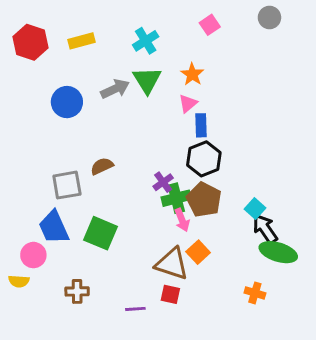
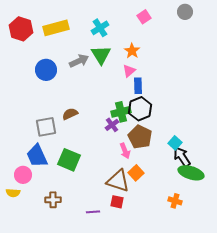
yellow rectangle: (81, 41) -> (56, 28), size x1.4
green cross: (176, 198) -> (121, 112), moved

